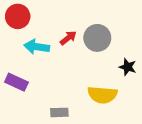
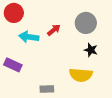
gray circle: (97, 38) -> (86, 23), moved
black star: (128, 67) -> (91, 50), moved

